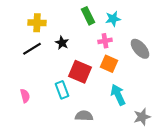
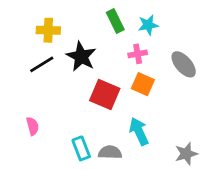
black star: (62, 43) -> (81, 56), size x1.6
cyan rectangle: (62, 90) -> (81, 148), moved
cyan arrow: (118, 95) -> (139, 131), moved

